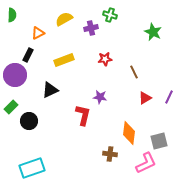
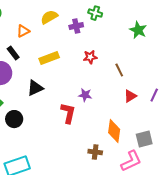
black rectangle: (28, 55) -> (13, 53), turned -64

